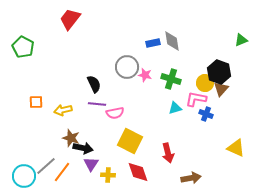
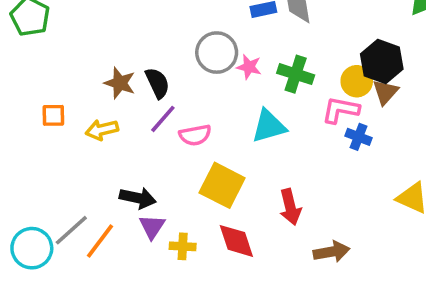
purple line: (97, 104) -> (163, 119), turned -54
cyan triangle: (175, 108) -> (269, 126), moved, size x1.5
brown star: (71, 138) -> (120, 83), moved

